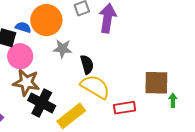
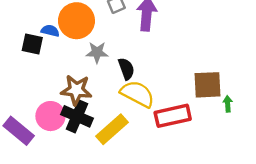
pink circle: (20, 56) -> (50, 116), moved
brown star: (26, 82) -> (76, 90), moved
red rectangle: (125, 108) -> (173, 116), size x1.4

